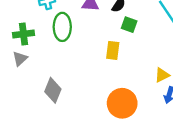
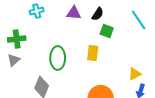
green ellipse: (62, 27) -> (58, 58), moved

